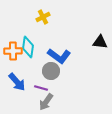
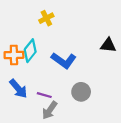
cyan diamond: (28, 47) -> (30, 51), turned 30
gray circle: (51, 71) -> (81, 92), moved

